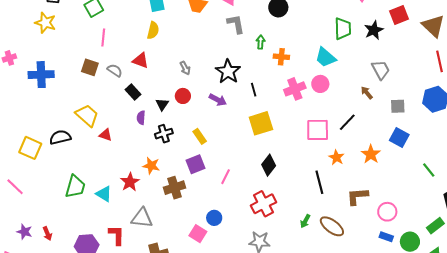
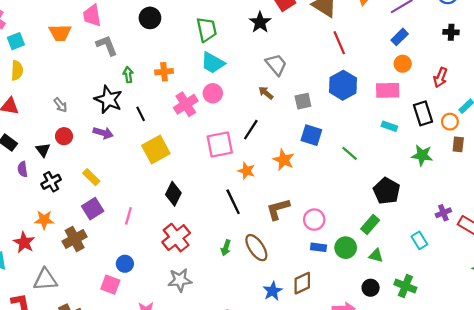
green trapezoid: (343, 29) -> (207, 30), moved
green arrow: (260, 42) -> (128, 75), moved
green line: (429, 170) -> (350, 153), moved
brown ellipse: (332, 226) -> (256, 248), turned 30

